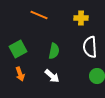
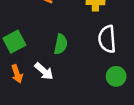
white arrow: (52, 76) -> (44, 71), moved

